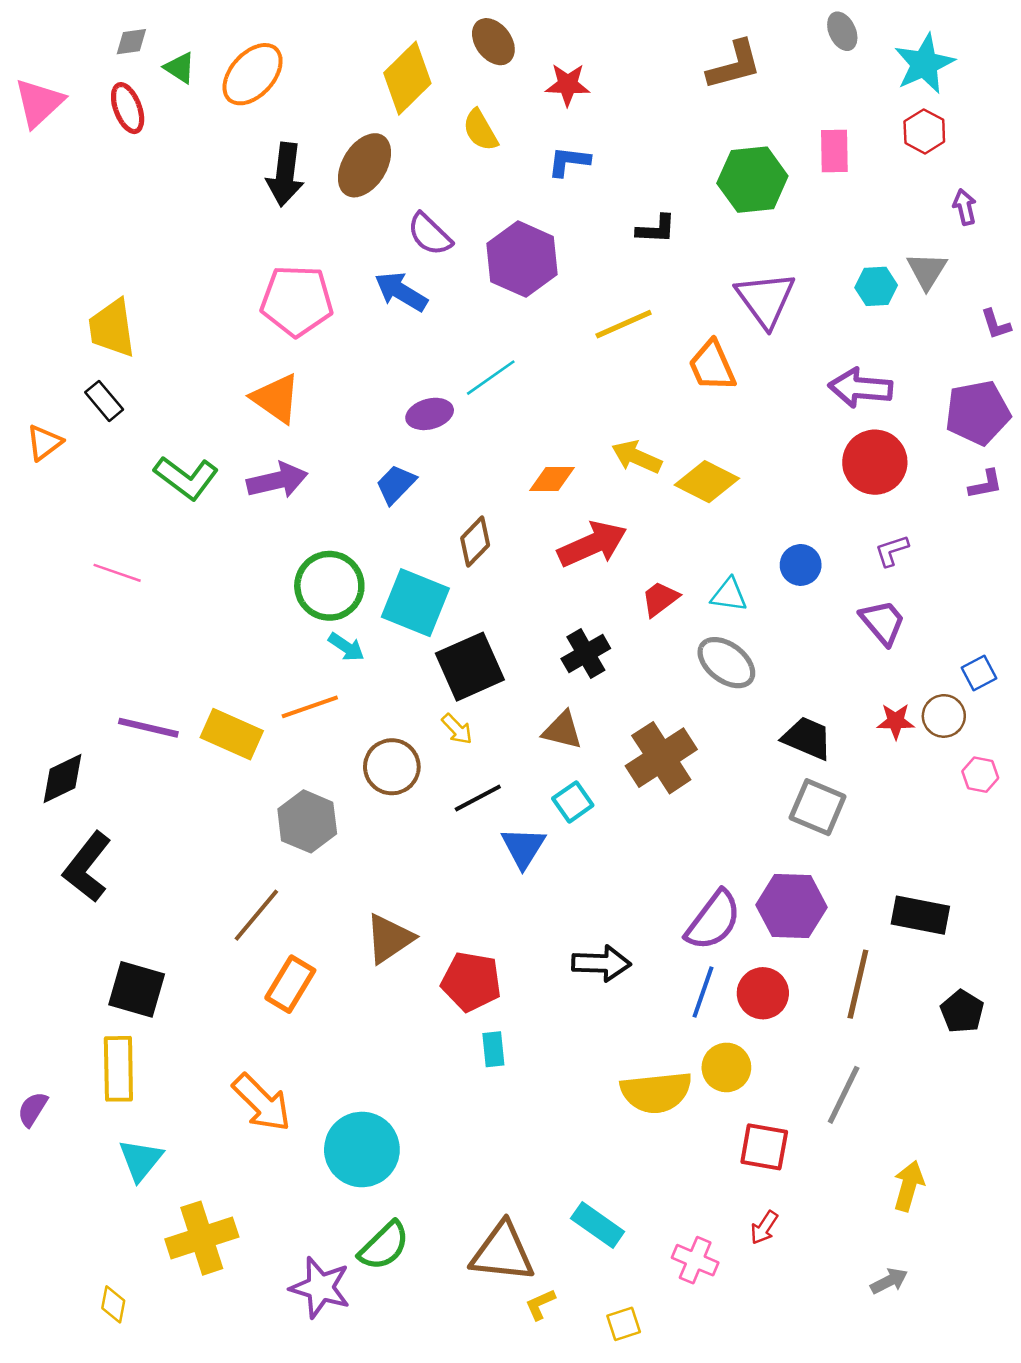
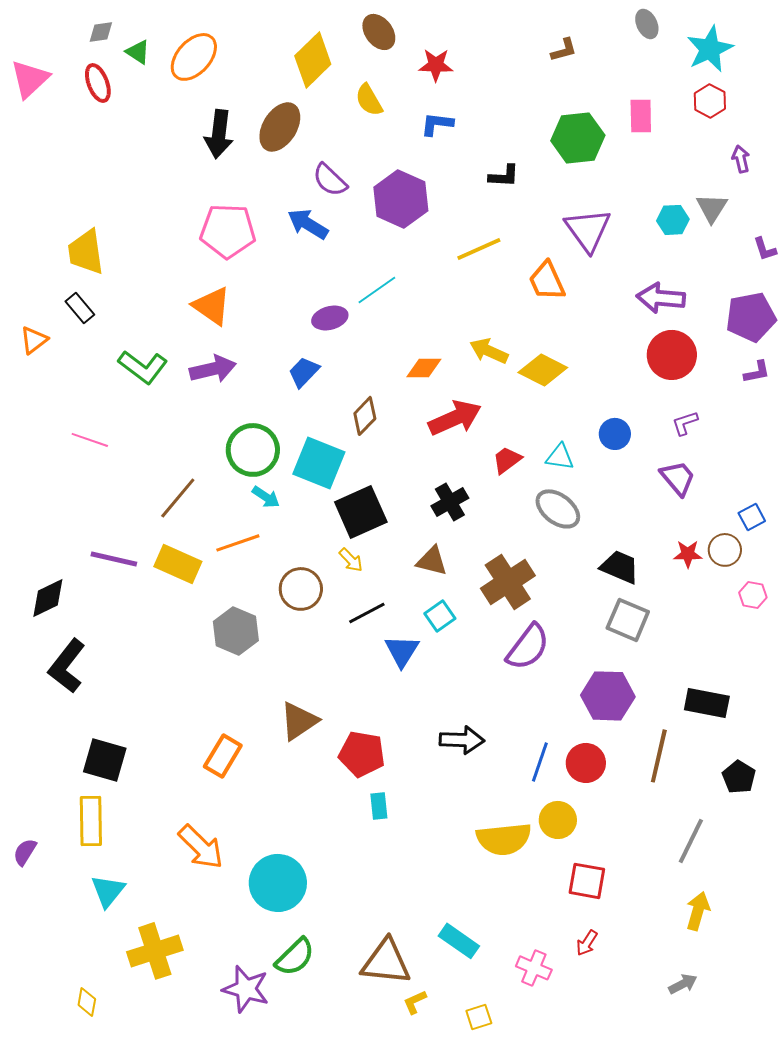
brown L-shape: (734, 65) -> (564, 50), size x0.6
brown line: (256, 915) -> (178, 498), moved
purple semicircle: (713, 920) -> (528, 647), moved
gray line: (844, 1095) -> (691, 841), moved

